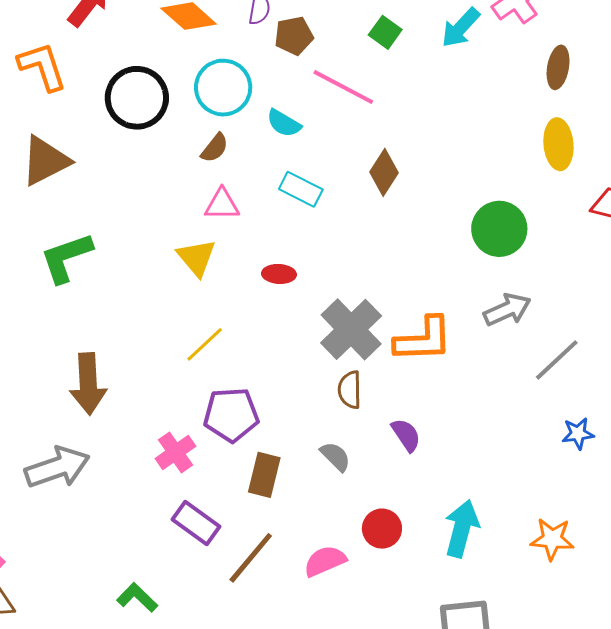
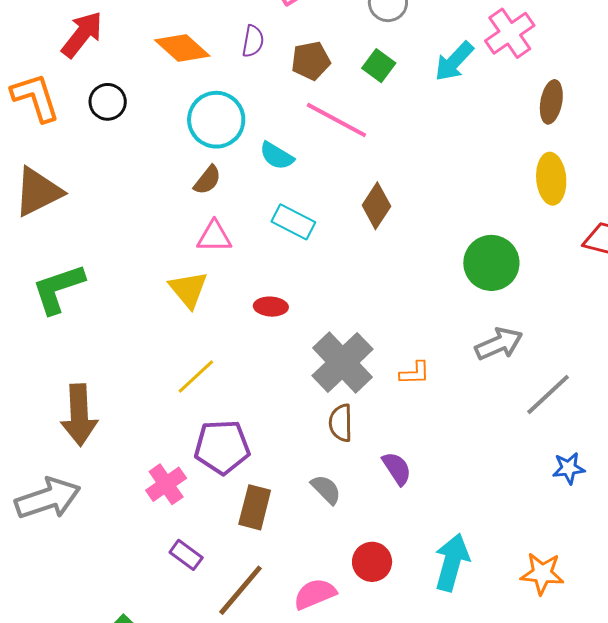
brown pentagon: (294, 36) -> (311, 61), moved
black circle: (137, 98) -> (108, 102), moved, size x0.6
orange L-shape: (423, 339) -> (415, 373), size x0.5
purple rectangle: (196, 523) -> (186, 555), size x0.7

